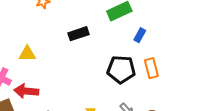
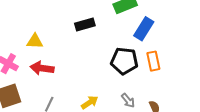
blue rectangle: (140, 35) -> (144, 29), size x1.6
red arrow: (26, 91) -> (42, 68), moved

